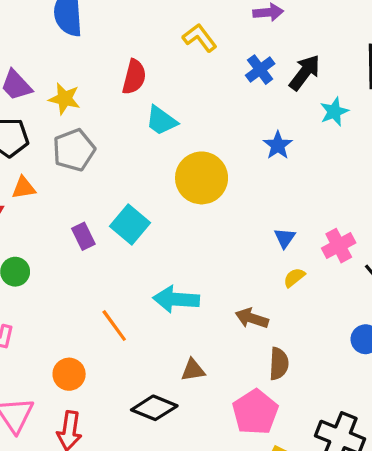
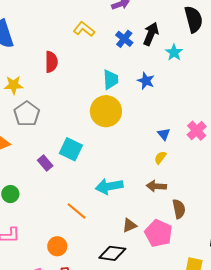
cyan trapezoid: (161, 121) -> (111, 80), moved, turned -115
yellow semicircle: (294, 278) -> (160, 158), moved
pink pentagon: (255, 412) -> (158, 233), moved

